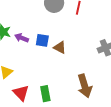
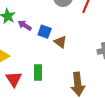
green rectangle: (45, 94) -> (38, 73), moved

